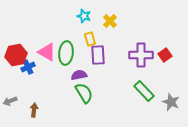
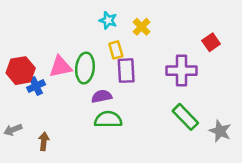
pink triangle: (47, 52) -> (60, 67), turned -42
red square: (165, 55) -> (211, 42), moved
green semicircle: (84, 93) -> (108, 119), turned -60

